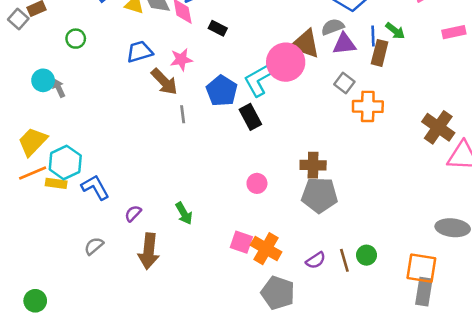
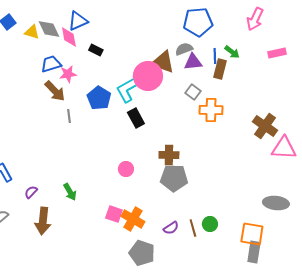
blue trapezoid: (140, 52) -> (51, 64), moved
black rectangle: (250, 117) -> (136, 118), moved

